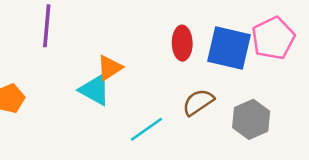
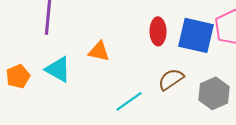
orange triangle: (110, 68) -> (99, 51), turned 45
cyan triangle: (95, 90) -> (58, 69), moved

